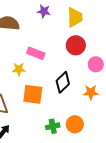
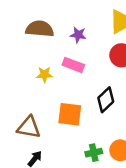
purple star: (44, 11) -> (78, 35), moved
yellow star: (19, 69) -> (44, 75), moved

